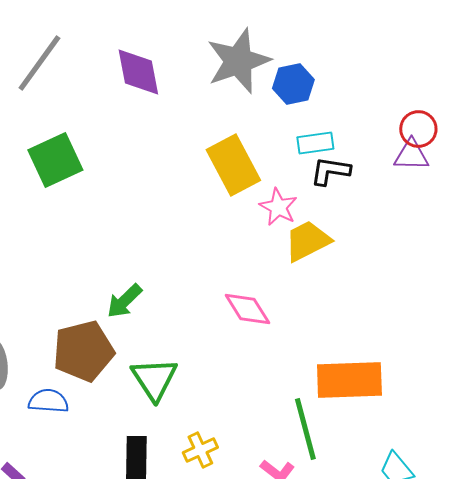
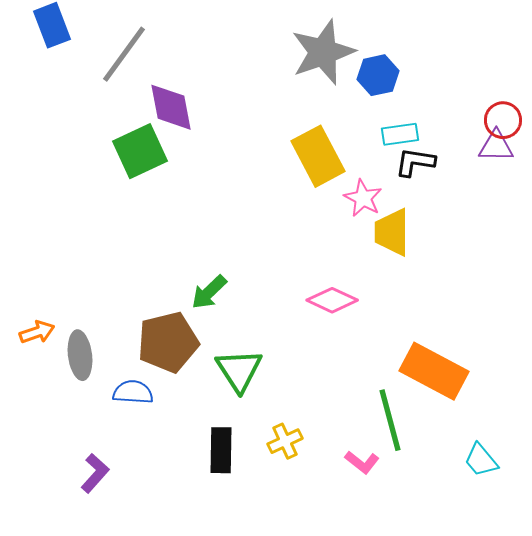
purple diamond: (138, 72) -> (171, 107), moved
yellow trapezoid: (307, 241) -> (392, 232), turned -63
pink diamond: (247, 309) -> (332, 300), turned -33
orange rectangle: (349, 380) -> (434, 371), turned 30

